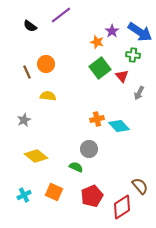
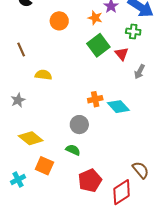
orange circle: (46, 64) -> (59, 21), moved
gray circle: (89, 149) -> (79, 125), moved
orange square: (54, 192) -> (44, 166), moved

